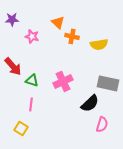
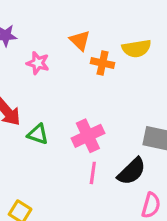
yellow semicircle: (99, 44) -> (136, 48), moved
pink line: (31, 104) -> (93, 173), moved

